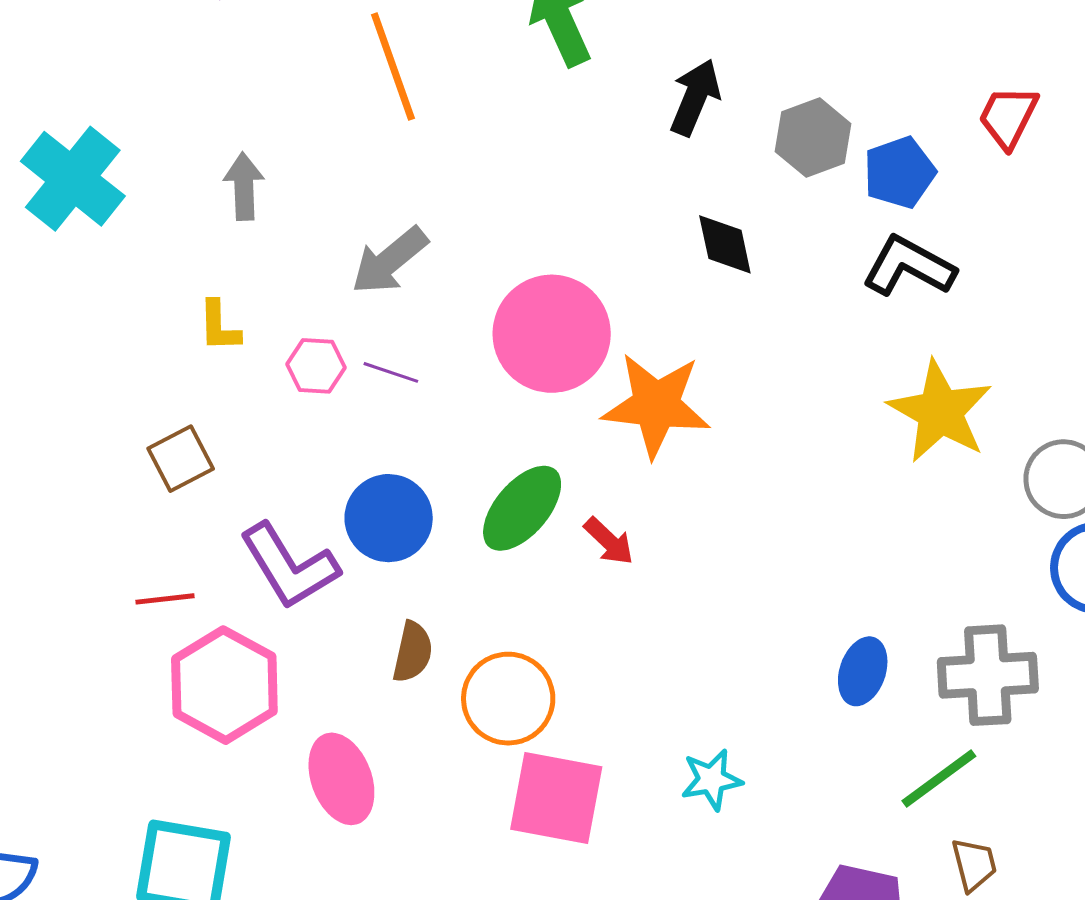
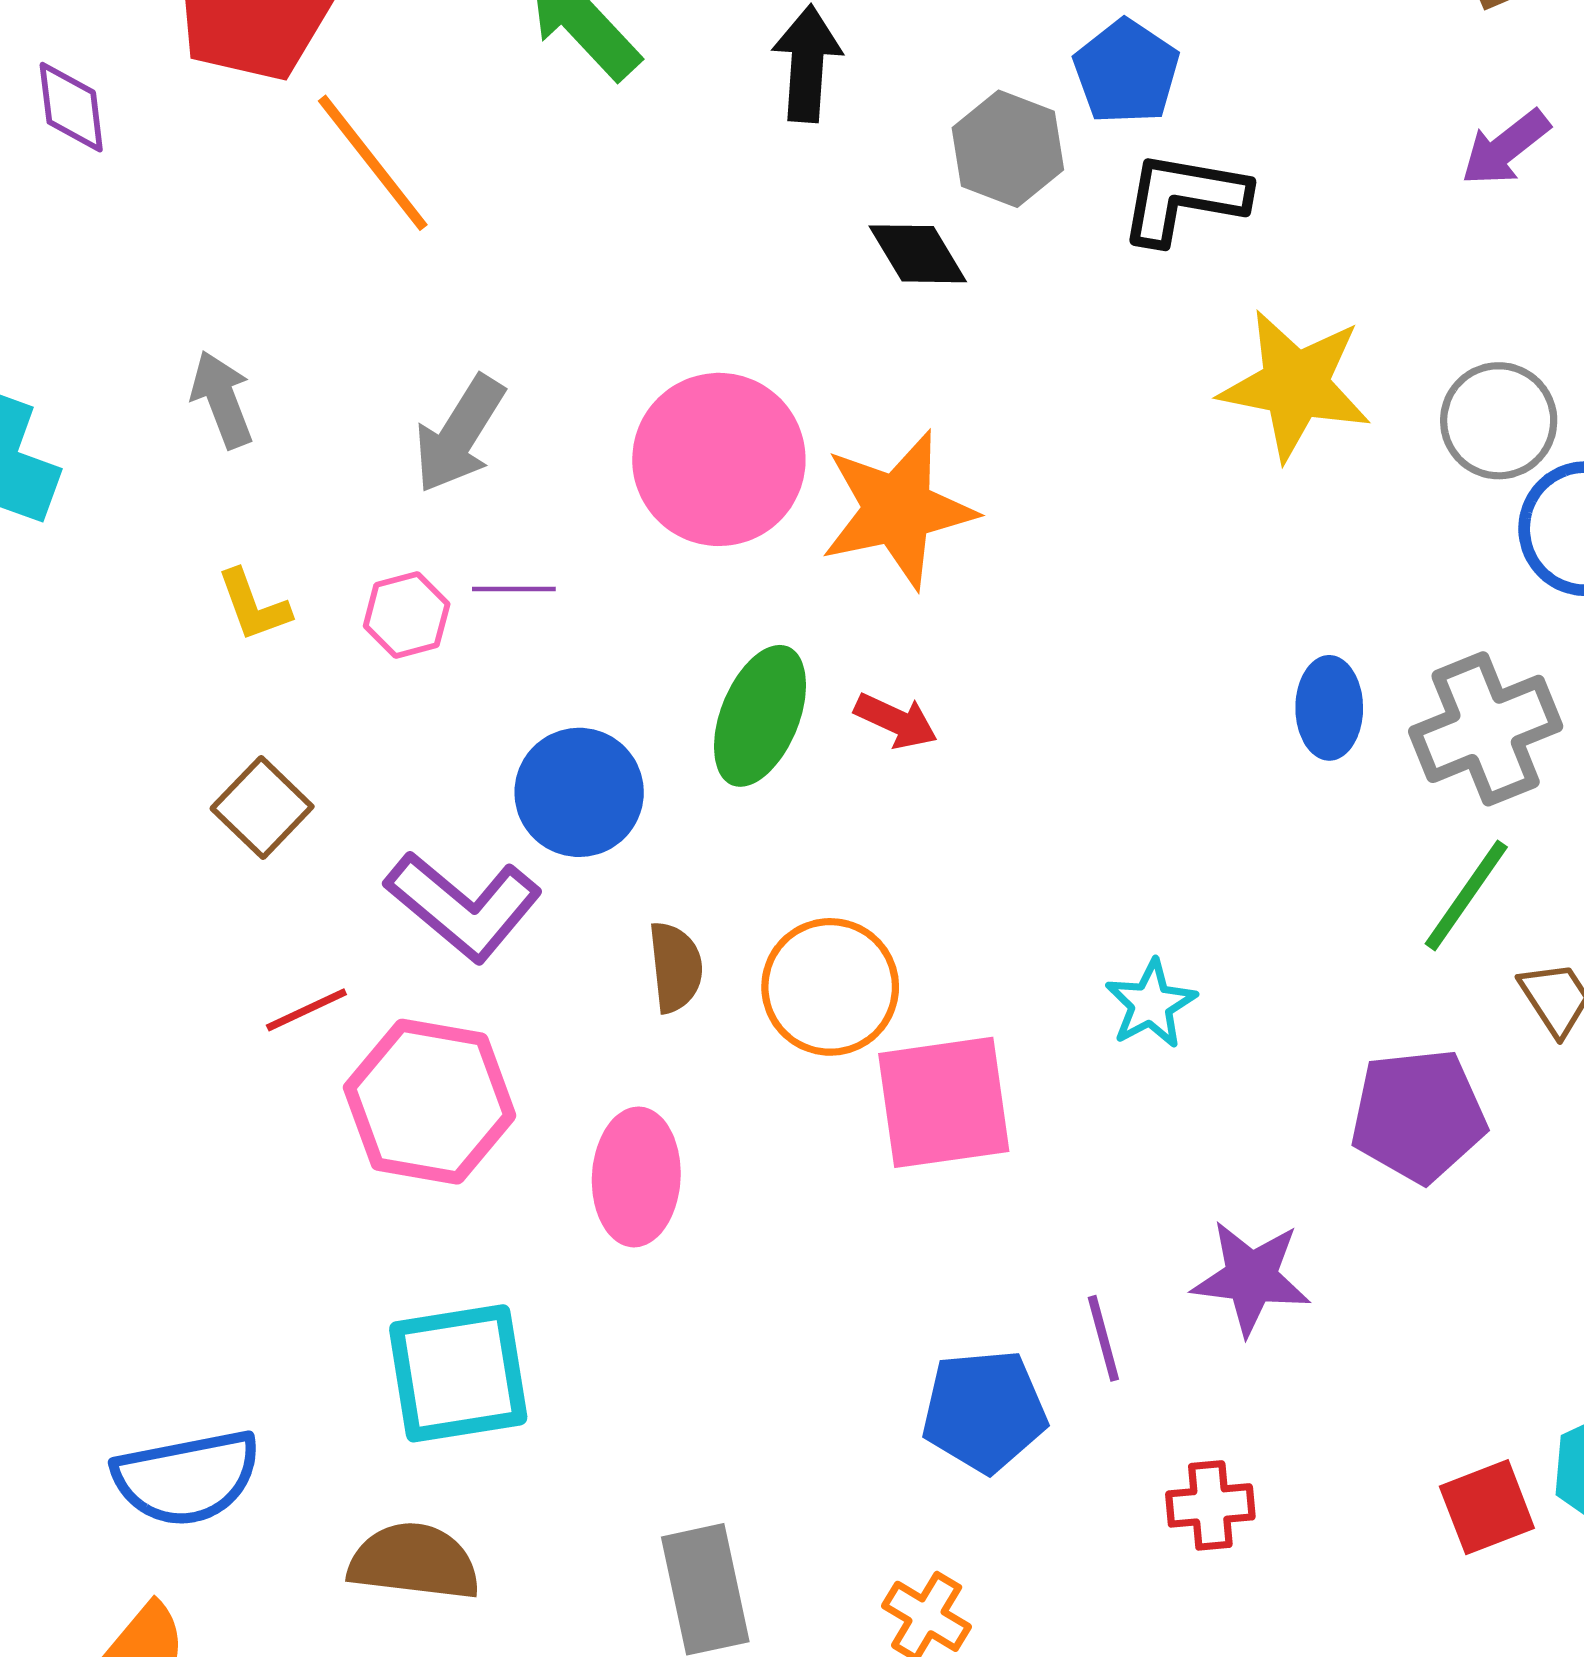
gray hexagon: (813, 138) -> (1008, 149), moved
blue ellipse: (863, 671) -> (1329, 708), moved
pink ellipse: (341, 779) -> (636, 1177), turned 42

